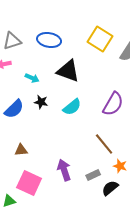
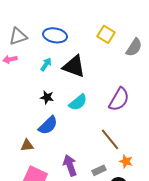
yellow square: (100, 39) -> (106, 34), size x0.7
cyan arrow: (32, 78) -> (46, 64), moved, turned -80
blue semicircle: (14, 109) -> (48, 125), moved

